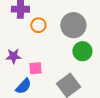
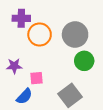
orange circle: (38, 25) -> (40, 34), size x1.5

